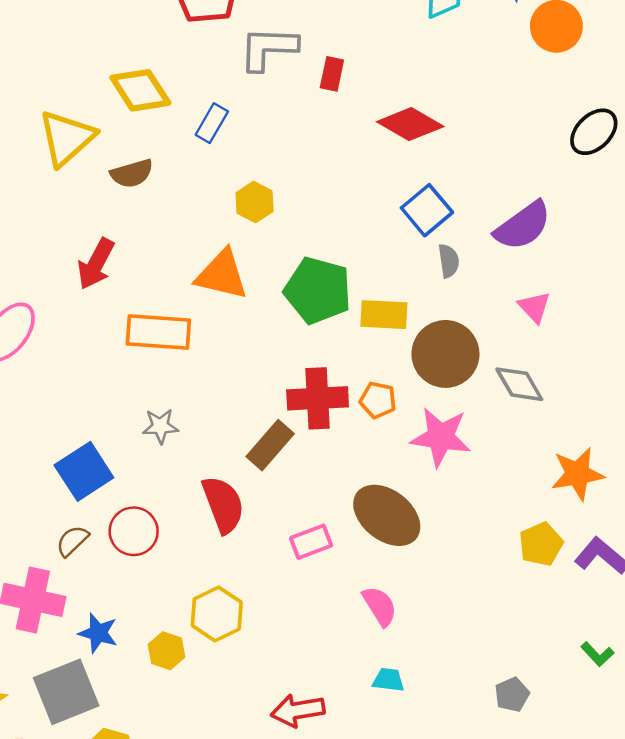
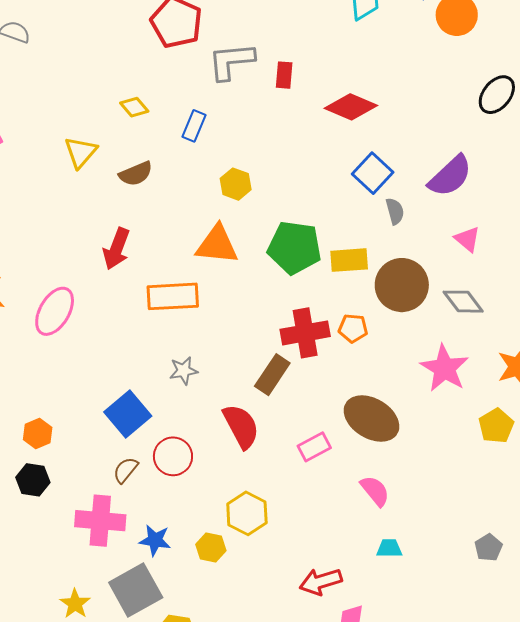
yellow diamond: (140, 90) -> (134, 107), size x0.6
yellow triangle: (67, 138) -> (81, 152), size x0.7
pink star: (441, 437) -> (444, 368), moved, turned 30

